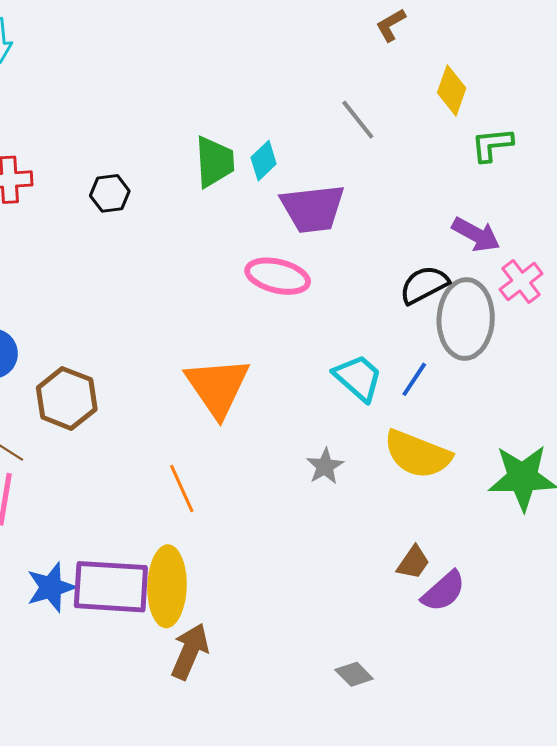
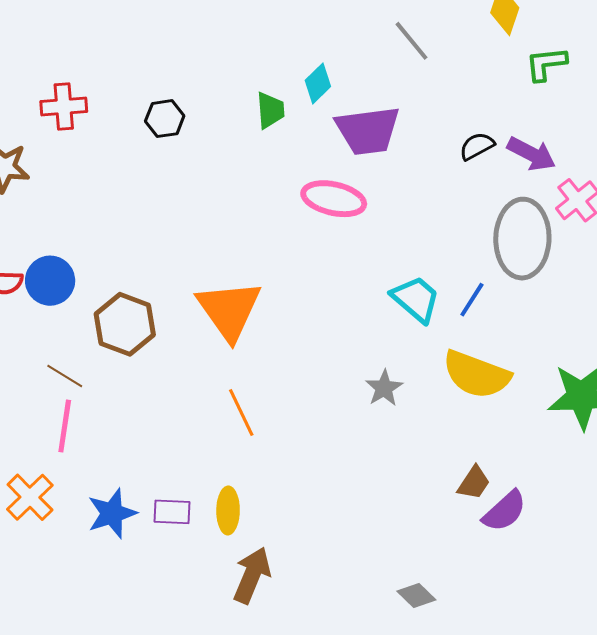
green trapezoid: (215, 162) -> (270, 110), moved, size x0.7
black semicircle: (424, 285) -> (477, 146), moved, size x0.7
orange triangle: (217, 387) -> (229, 310), moved
yellow ellipse: (167, 586) -> (228, 510), size x0.6
purple rectangle: (111, 587) -> (172, 512), size x0.5

